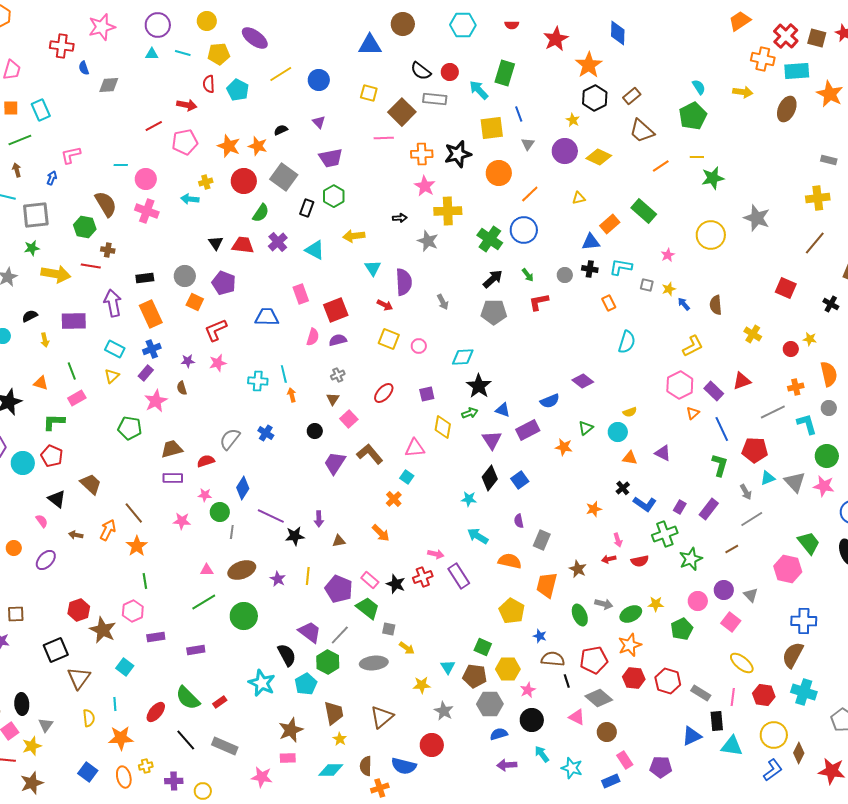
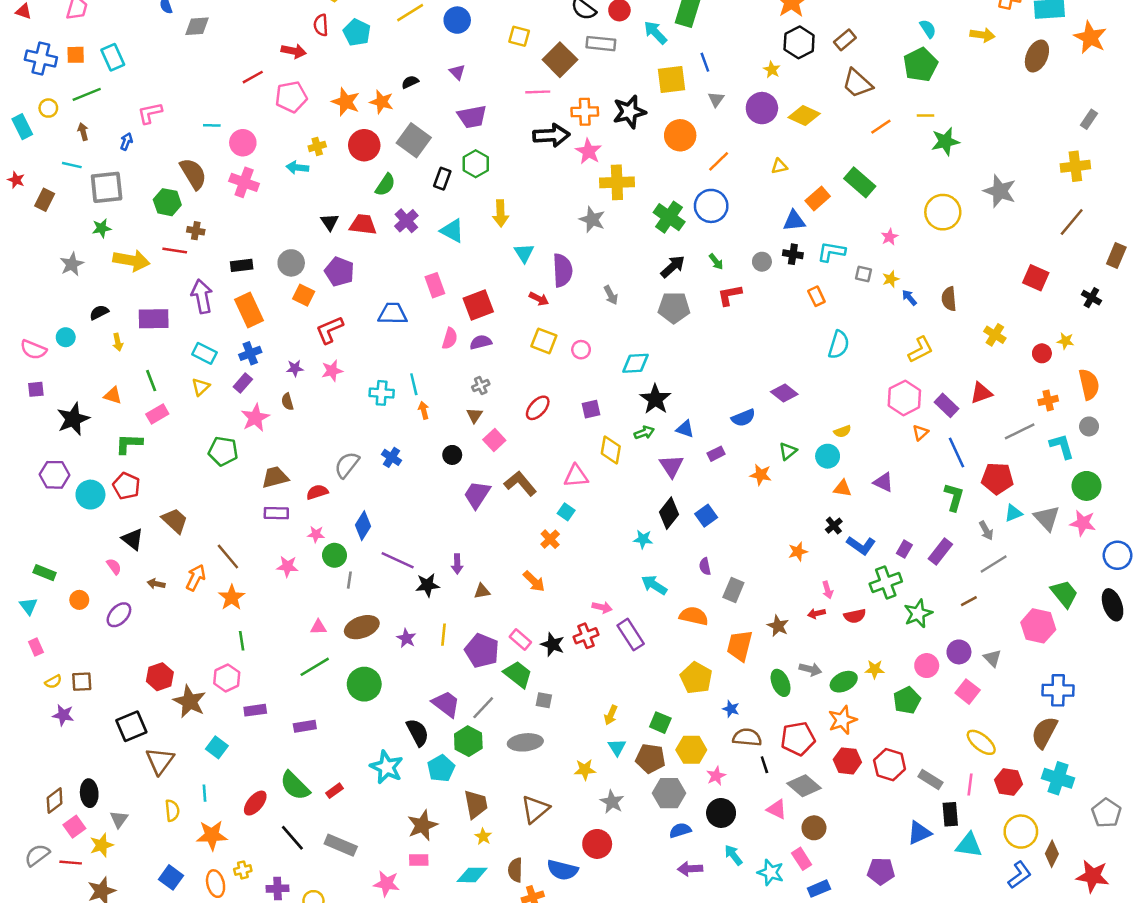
gray rectangle: (829, 160) -> (1089, 119), turned -70
black arrow: (400, 218) -> (551, 135), moved, size x2.0
yellow arrow: (354, 236) -> (501, 213), turned -85
purple rectangle: (528, 430) -> (716, 454), size x0.6
yellow arrow: (407, 648) -> (611, 715), moved, turned 77
pink rectangle: (625, 760) -> (802, 859), moved

